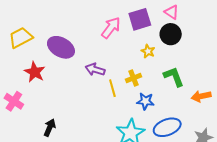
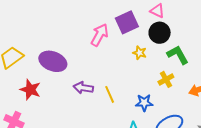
purple arrow: (95, 69) -> (83, 88), moved
green L-shape: (174, 77) -> (178, 55), moved
yellow cross: (133, 78) -> (166, 79), moved

